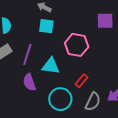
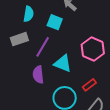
cyan square: (46, 26) -> (55, 22), moved

